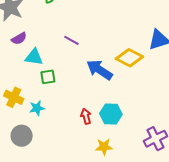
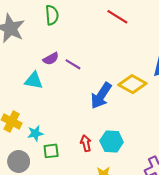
purple semicircle: (19, 38) -> (51, 59), moved
blue arrow: (99, 70) -> (101, 96), turned -92
green square: (48, 77) -> (51, 151), moved

